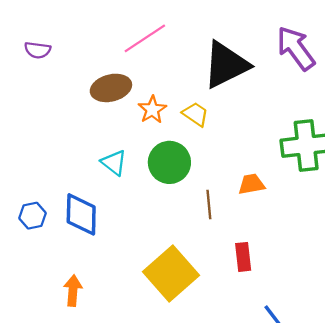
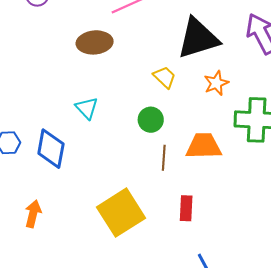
orange star: (152, 110) -> (216, 83), moved
green circle: (169, 162) -> (151, 120), moved, size x0.7
orange trapezoid: (252, 184) -> (204, 146), size x1.5

